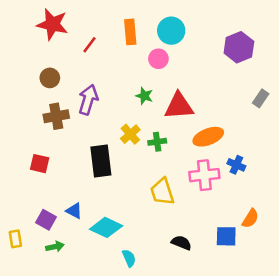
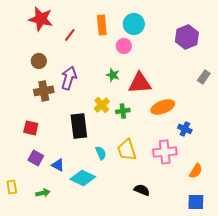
pink cross: (204, 175) -> (165, 152), moved
purple square: (46, 220) -> (36, 158), moved
blue square: (226, 236) -> (196, 202), moved
cyan semicircle: (129, 258) -> (101, 153), moved

